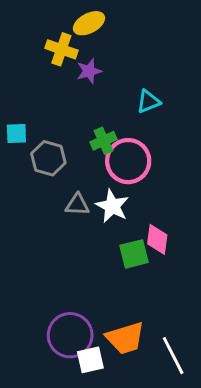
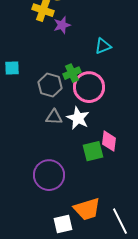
gray hexagon: (48, 158) -> (50, 85), moved
purple circle: (70, 335) -> (49, 175), moved

